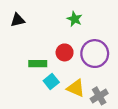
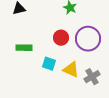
green rectangle: (38, 64) -> (24, 48), moved
cyan square: (51, 81) -> (49, 64), turned -32

